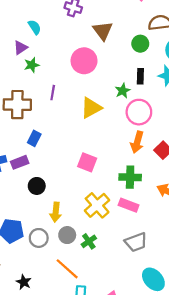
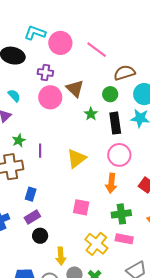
pink circle: (84, 61) -> (50, 97), moved
green star: (32, 65) -> (19, 140), moved
black rectangle: (140, 76) -> (115, 123), size x1.5
green star: (123, 91) -> (91, 114), moved
orange arrow: (137, 142) -> (111, 183), moved
purple rectangle: (20, 162) -> (32, 217), moved

